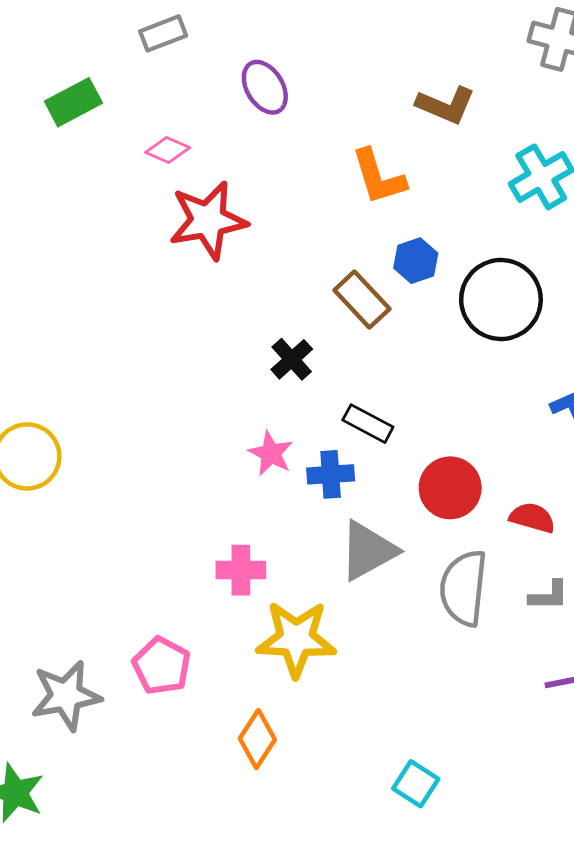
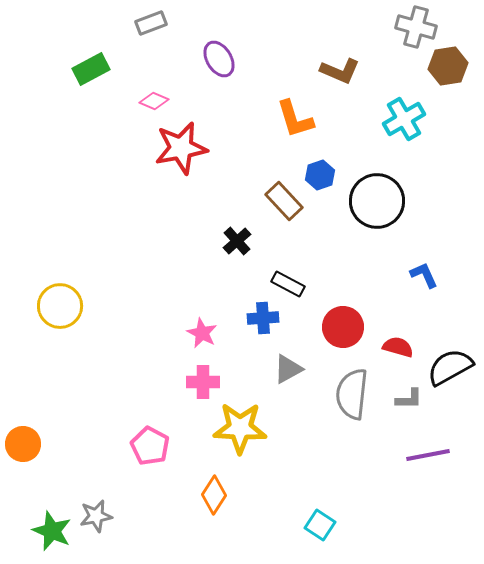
pink star: (271, 453) -> (202, 333), moved
gray triangle: (368, 551) -> (288, 369), size x0.7
gray star: (66, 696) -> (96, 516), moved, size x0.7

